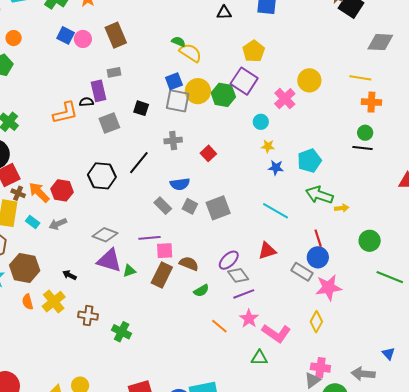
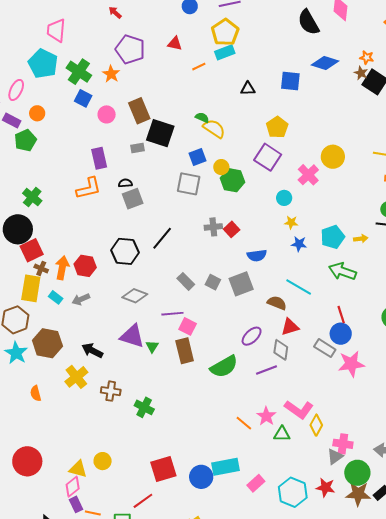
blue square: (66, 35) -> (83, 98), moved
purple rectangle: (98, 91) -> (99, 158), moved
yellow circle: (198, 91) -> (221, 167), size x0.6
green hexagon: (223, 95) -> (232, 180), moved
gray square: (178, 101) -> (189, 184), moved
black semicircle: (86, 102) -> (125, 183), moved
black square: (141, 108) -> (160, 133), moved, size x1.8
gray cross: (173, 141) -> (213, 227), moved
blue semicircle: (180, 184) -> (257, 255), moved
orange arrow: (39, 192) -> (62, 268), turned 55
yellow arrow: (342, 208) -> (361, 239), moved
gray diamond: (105, 235) -> (135, 296), moved
pink square: (165, 251) -> (188, 326), turned 30
brown semicircle: (189, 264) -> (277, 303), moved
green triangle: (129, 271) -> (152, 346), turned -40
black arrow: (69, 275) -> (92, 351), size x1.5
brown rectangle: (162, 275) -> (185, 351), turned -40
gray diamond: (238, 275) -> (281, 350), moved, turned 45
green semicircle: (201, 291) -> (224, 367), size x1.8
orange semicircle: (28, 302) -> (36, 393), moved
pink star: (249, 319) -> (266, 416), moved
yellow diamond: (316, 322) -> (316, 425), moved
orange line: (219, 326) -> (244, 423), moved

